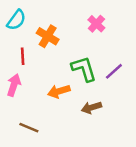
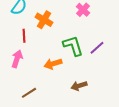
brown arrow: (91, 108) -> (79, 86), moved
brown line: (29, 128) -> (29, 93), turned -56

